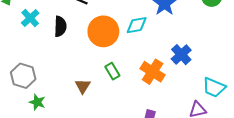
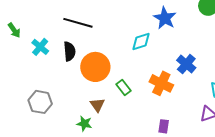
orange circle: (103, 31) -> (95, 67), moved
green star: (37, 102) -> (84, 124), moved

